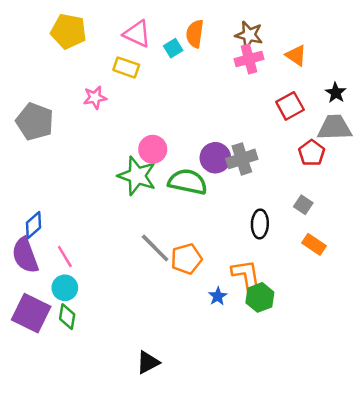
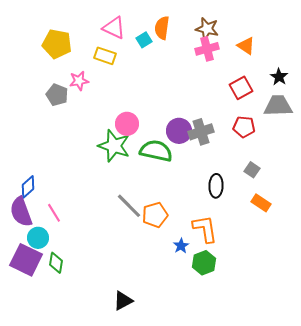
yellow pentagon: (68, 31) -> (57, 44), moved
gray pentagon: (35, 122) -> (57, 95), moved, size x0.7
red pentagon: (312, 153) -> (244, 127), moved, turned -30
cyan circle: (65, 288) -> (38, 238), moved
green hexagon: (260, 297) -> (204, 263), moved

